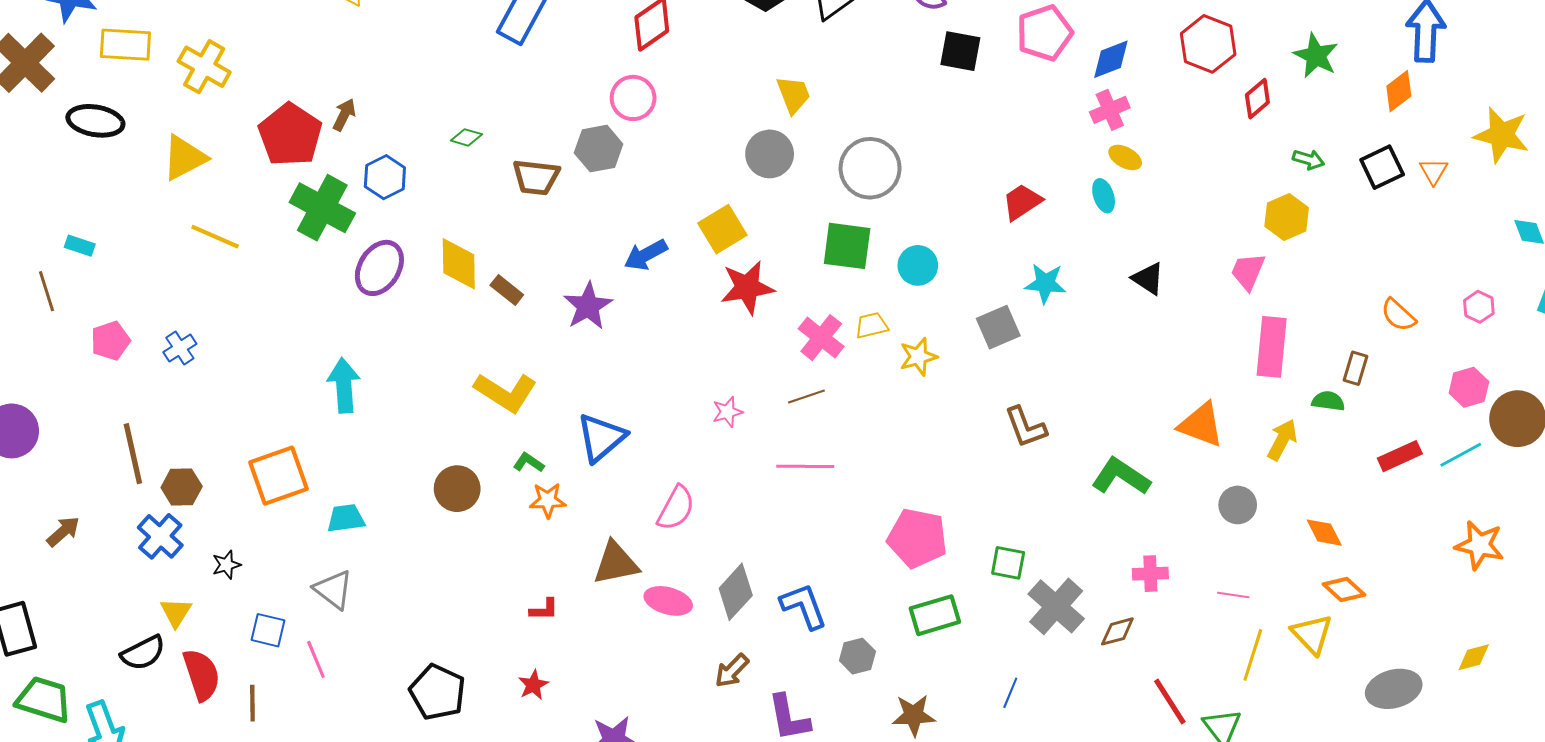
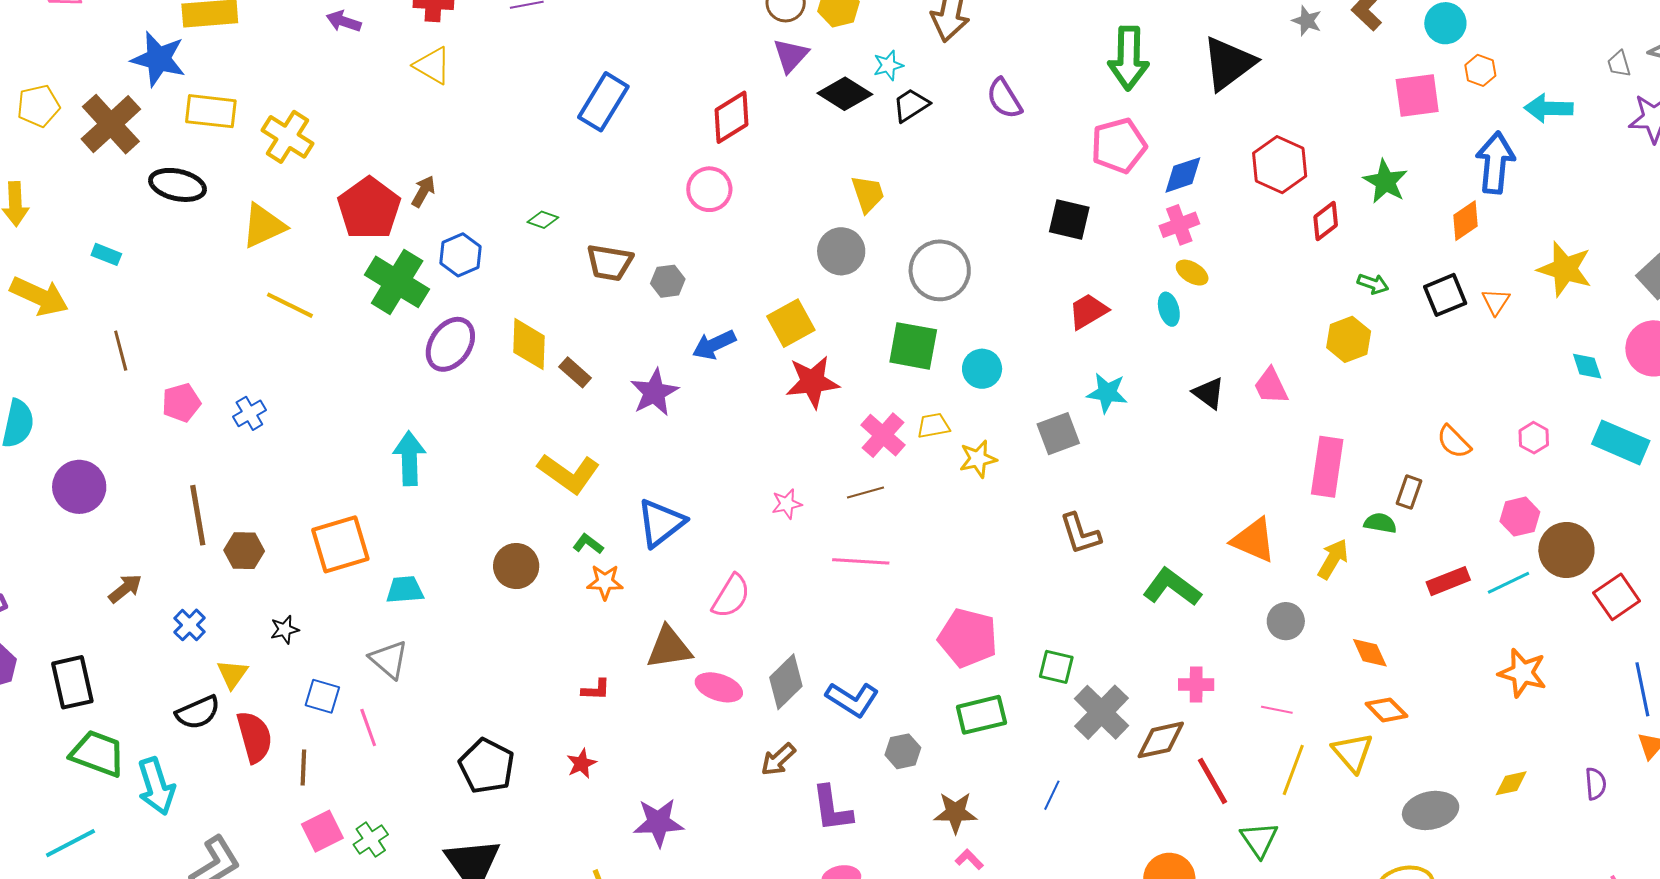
black square: (960, 51) -> (1069, 220), moved
gray hexagon: (599, 149) -> (668, 281), moved, size x0.7
cyan rectangle: (80, 246) -> (106, 254), moved
pink trapezoid: (1248, 271) -> (1271, 386), moved, turned -51
blue cross: (160, 536) -> (190, 625), moved, size x0.7
blue L-shape: (804, 606) -> (852, 699), turned 140
brown diamond: (1117, 631) -> (1161, 740), size x1.4
red line: (1170, 702) -> (1212, 781), moved

